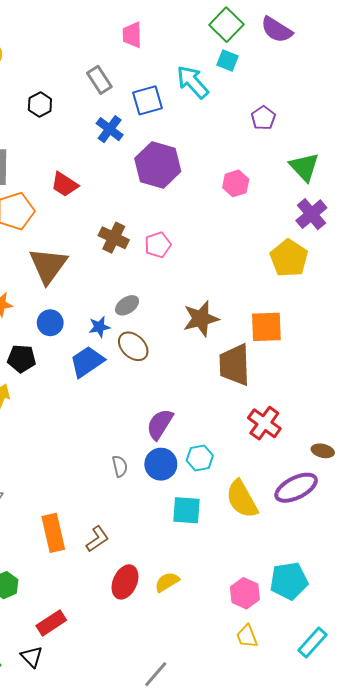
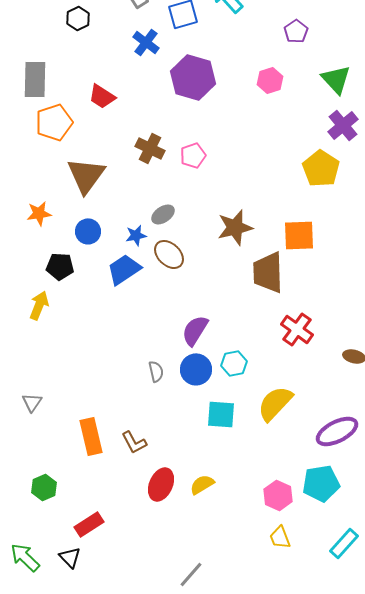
pink hexagon: (236, 183) -> (270, 80), moved
purple ellipse: (296, 488) -> (337, 431), moved
yellow semicircle: (242, 499) -> (275, 403), turned 72
brown L-shape: (97, 539) -> (134, 442), turned 96

